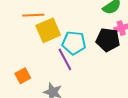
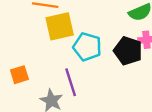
purple line: (65, 59) -> (71, 82), moved

